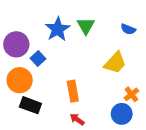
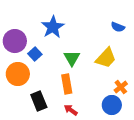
green triangle: (86, 26) -> (72, 58), moved
black rectangle: (30, 105) -> (39, 101), moved, turned 48

